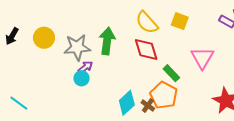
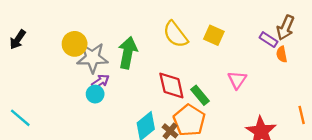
yellow circle: (44, 38) -> (75, 44), moved
red diamond: (146, 49) -> (171, 85), moved
pink triangle: (202, 58) -> (237, 80), size x0.7

